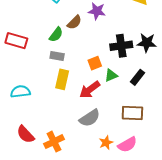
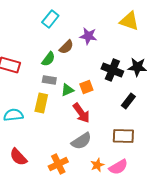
black cross: (121, 46) -> (112, 70), turned 30
green triangle: (111, 75) -> (67, 90), moved
yellow rectangle: (62, 79) -> (41, 103), moved
red arrow: (90, 90) -> (81, 113), turned -90
orange cross: (54, 142) -> (58, 164), moved

